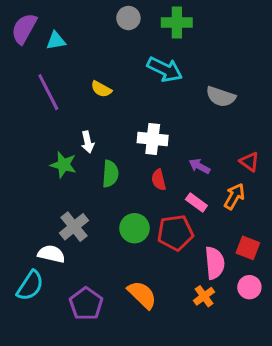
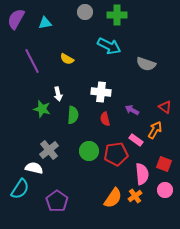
cyan triangle: (56, 41) -> (45, 23), moved
pink rectangle: (196, 202) -> (136, 140), moved
orange semicircle: (142, 295) -> (113, 198), moved, turned 80

